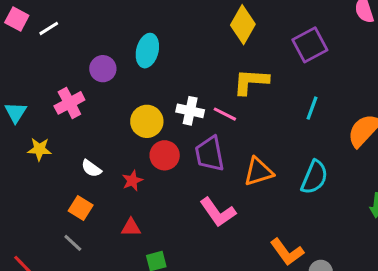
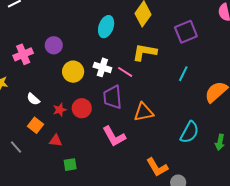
cyan ellipse: (147, 51) -> (106, 27), moved
purple circle: (103, 69) -> (54, 45), moved
red circle: (165, 155) -> (82, 108), moved
cyan semicircle: (314, 177) -> (189, 132), moved
orange square: (81, 208) -> (36, 125), moved

